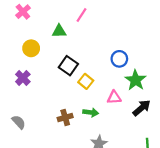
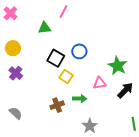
yellow circle: (31, 48) -> (13, 48), moved
blue circle: (119, 59) -> (79, 51), moved
yellow square: (86, 81) -> (66, 76), moved

